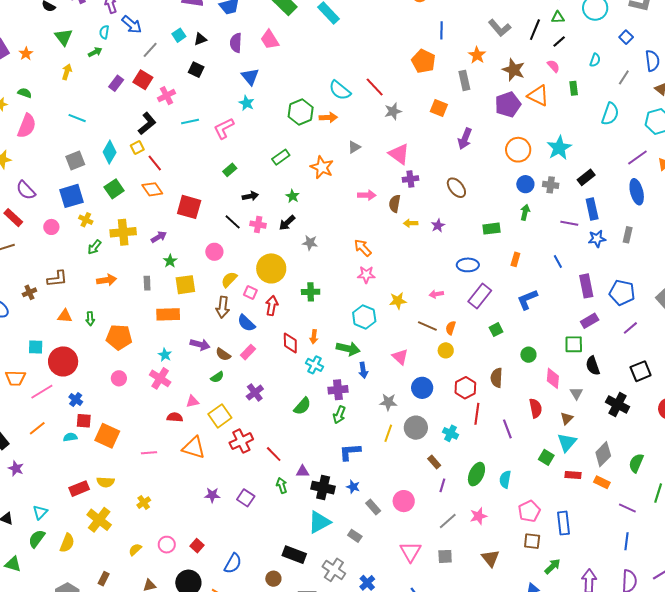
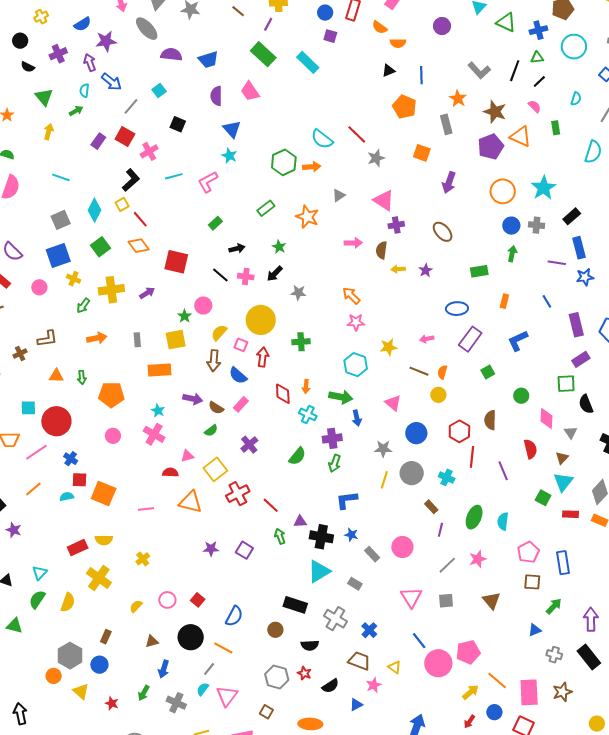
black triangle: (200, 39) -> (388, 71), moved
green star: (170, 261) -> (185, 316), moved

